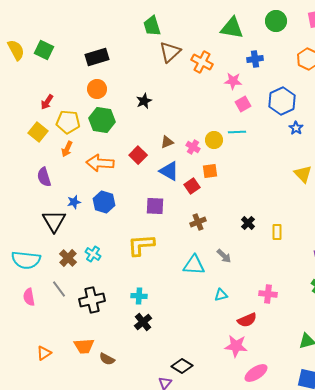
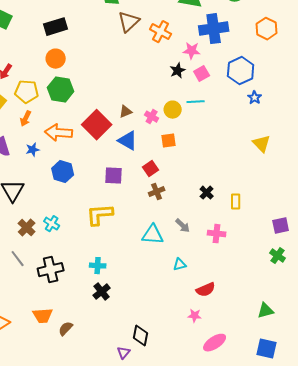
blue cross: (255, 59) -> (214, 29), size x1.8
black star: (144, 101) -> (178, 71), moved
red square: (138, 155) -> (97, 125), size x1.6
red square: (192, 186) -> (151, 169), moved
blue star: (74, 202) -> (33, 150), moved
pink cross: (268, 294) -> (217, 234), moved
pink star: (236, 346) -> (195, 316), size x0.6
brown semicircle: (107, 359) -> (66, 329), turned 105
black diamond: (182, 366) -> (141, 336), turned 70

